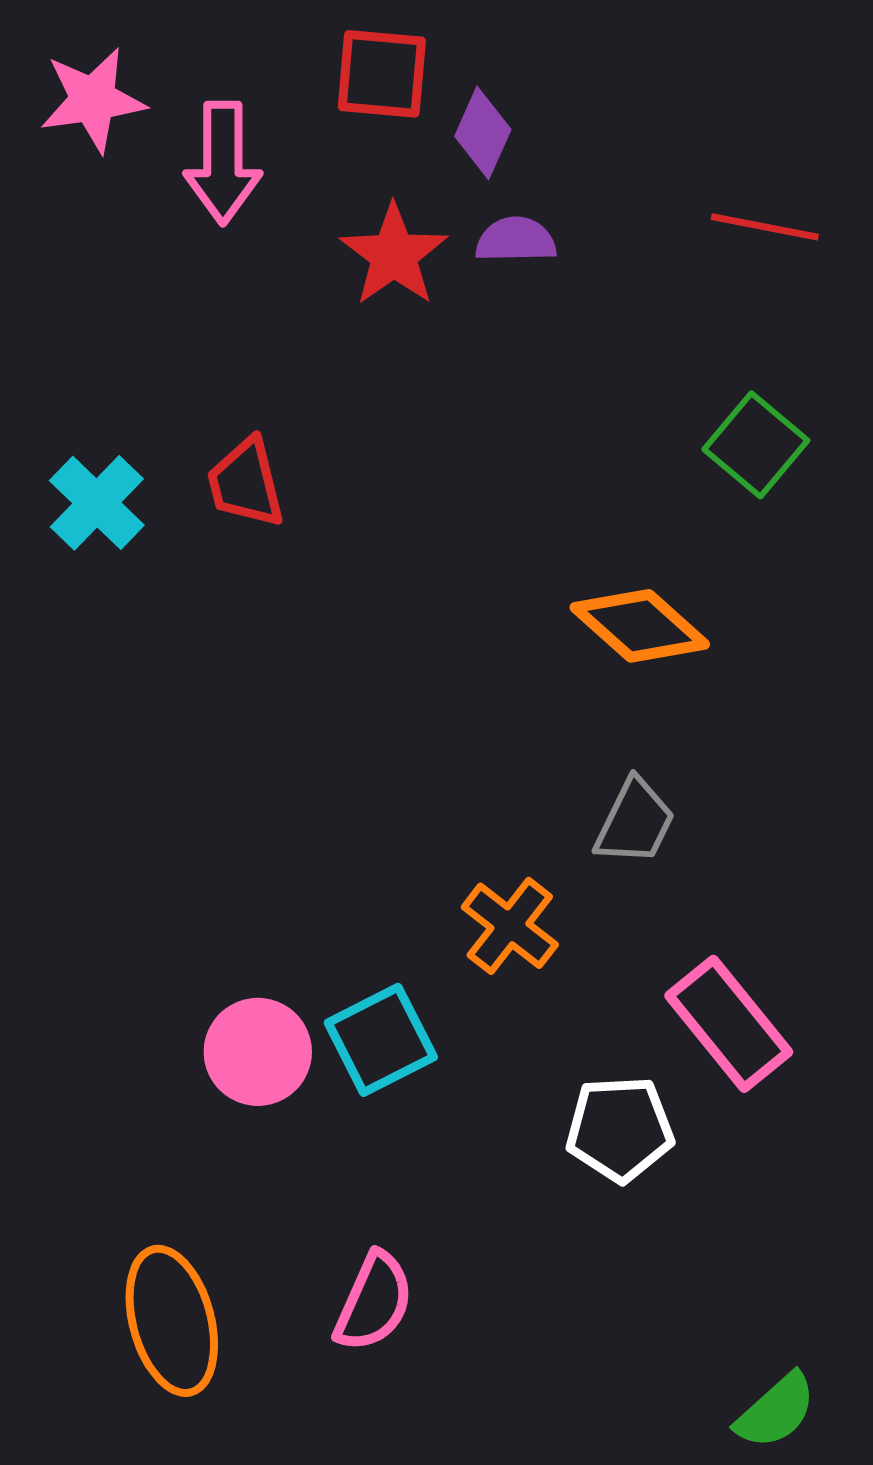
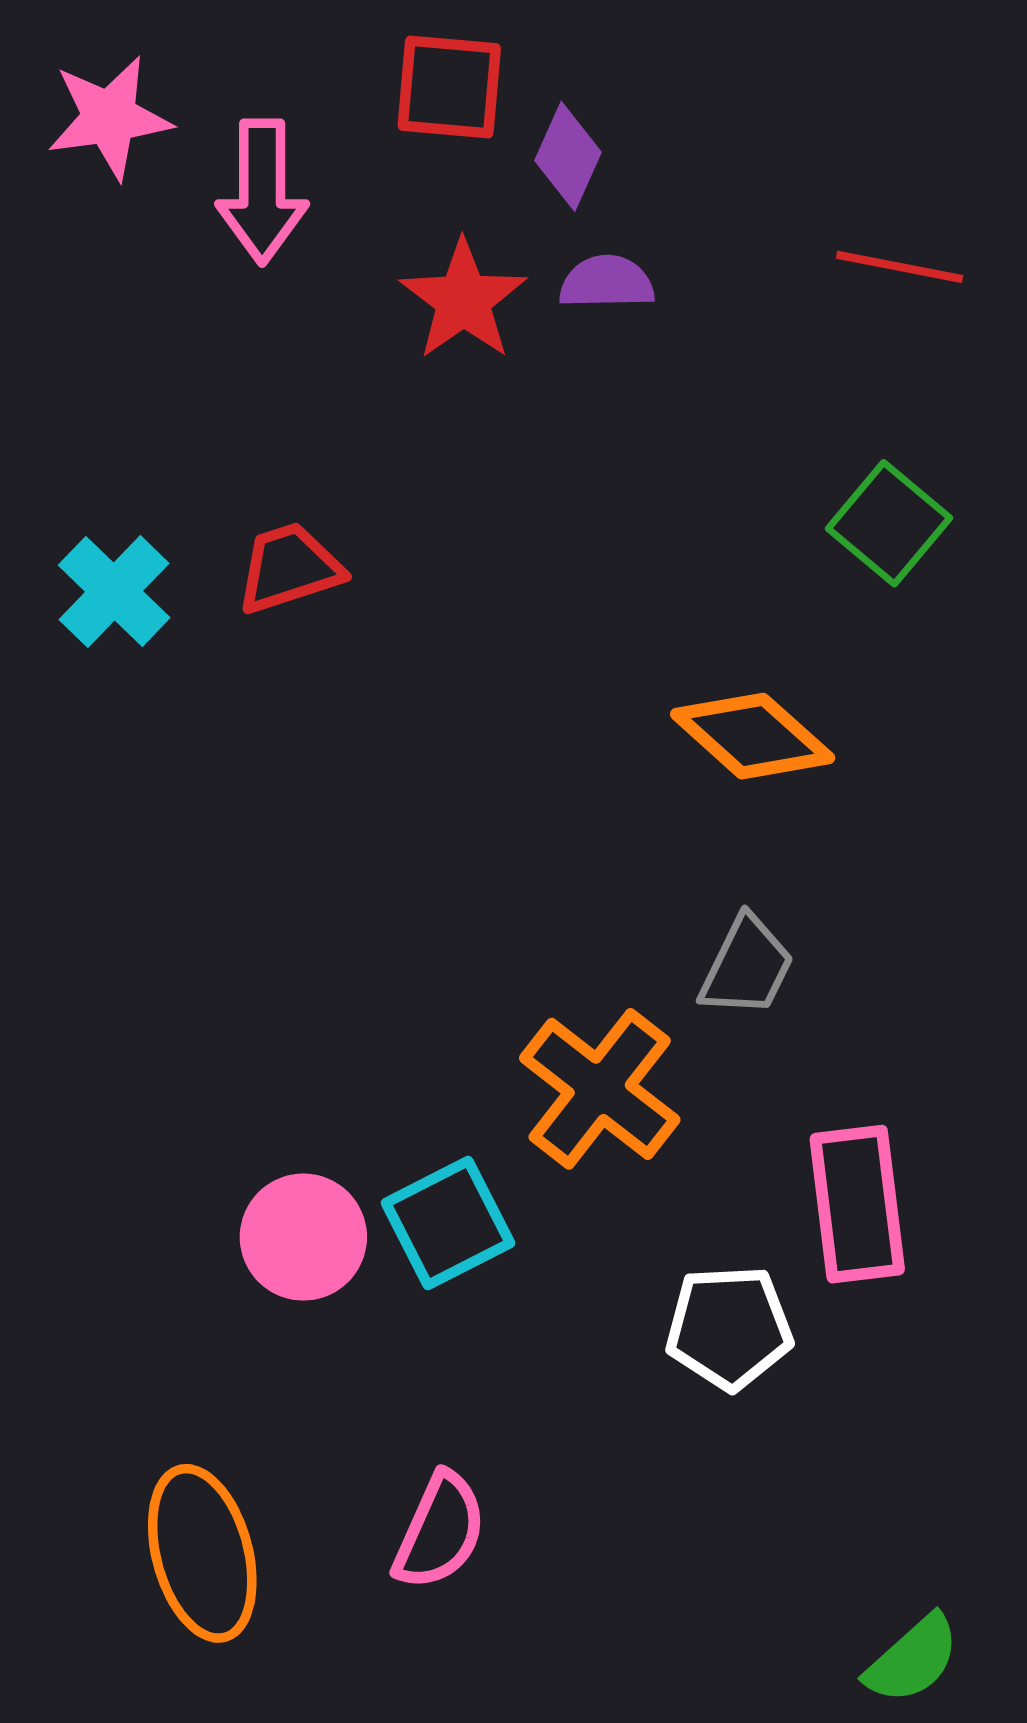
red trapezoid: (246, 483) -> (289, 568), turned 86
orange cross: (510, 926) -> (600, 1089), size x1.4
pink rectangle: (729, 1024) -> (857, 1204), turned 32

